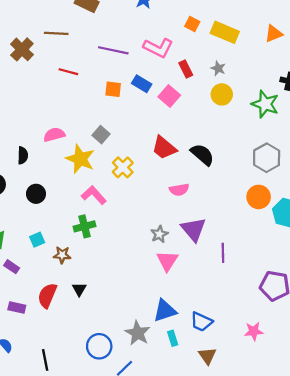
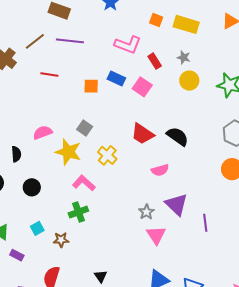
brown line: (56, 33) -> (35, 41), turned -35
purple line: (113, 50) -> (70, 41), moved
black triangle: (79, 289) -> (101, 276), moved

